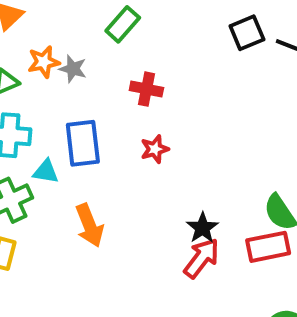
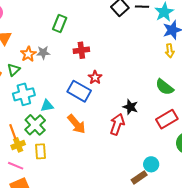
blue rectangle: (83, 143) -> (79, 91), moved, turned -35
red rectangle: (268, 247) -> (167, 119), moved
red arrow: (201, 258) -> (117, 124), moved

